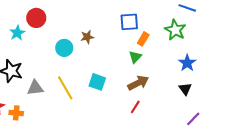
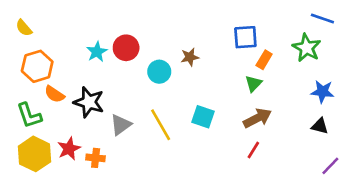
red circle: (36, 18) -> (126, 48), moved
blue star: (187, 63) -> (322, 92), turned -30
gray triangle: (35, 88) -> (121, 125), turned -30
black triangle: (185, 89) -> (320, 126), turned -40

